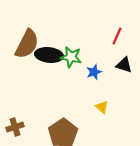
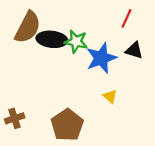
blue star: (94, 72) -> (101, 58), size x1.8

